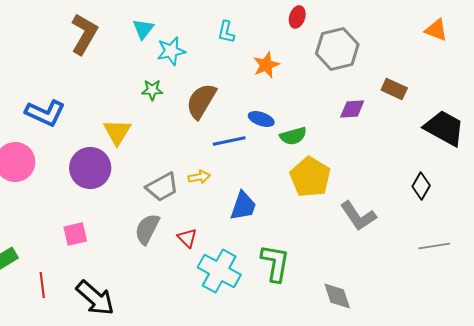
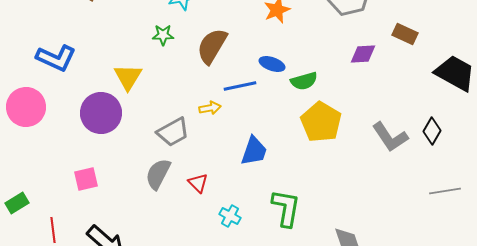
yellow arrow: (199, 177) -> (210, 108), moved
gray L-shape: (358, 216) -> (390, 137), moved
cyan cross: (219, 271) -> (230, 216), size x0.5

